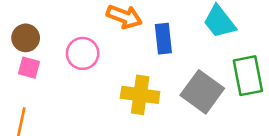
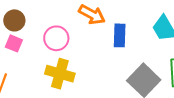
yellow cross: (140, 95) -> (60, 74), moved

